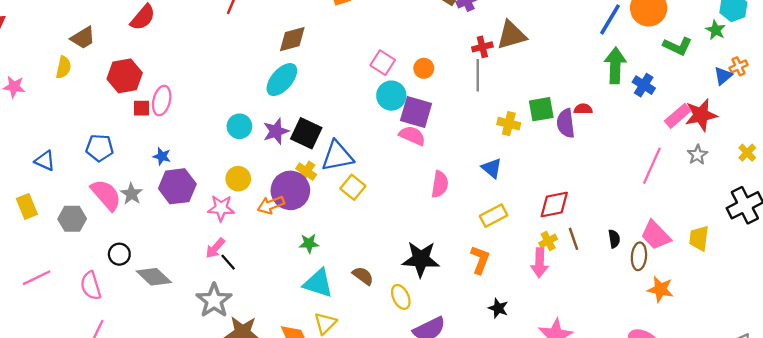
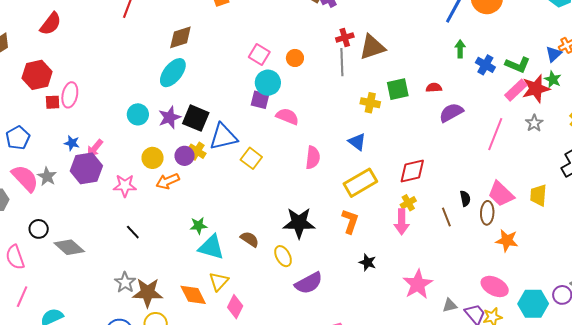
green star: (716, 30) -> (553, 79), moved
brown triangle: (512, 35) -> (372, 47), moved
green L-shape: (677, 46) -> (518, 65), moved
green arrow: (615, 66) -> (460, 49), size x0.6
purple square: (416, 112) -> (260, 100), moved, size x0.7
purple semicircle: (566, 123) -> (451, 113), moved, turned 70
blue pentagon: (100, 148) -> (18, 138), turned -30
yellow circle: (238, 179) -> (153, 158), moved
yellow square: (353, 187) -> (251, 158), moved
purple circle: (290, 190) -> (184, 156), moved, size x0.6
yellow rectangle: (494, 216) -> (360, 183), size x1.4
brown line: (573, 239) -> (446, 217), moved
green star: (309, 243) -> (198, 226), moved
pink arrow: (215, 248) -> (95, 148), moved
gray star: (214, 300) -> (125, 282), moved, size x0.7

